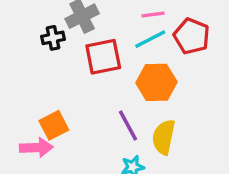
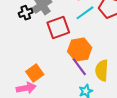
black cross: (53, 38) -> (26, 13), moved
orange hexagon: (156, 82) -> (80, 50), moved

